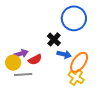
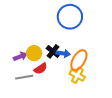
black cross: (54, 39) -> (53, 51), moved
red semicircle: (35, 59) -> (41, 69), moved
yellow circle: (13, 63) -> (34, 53), moved

